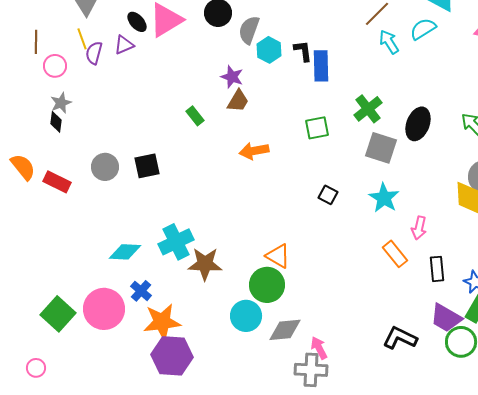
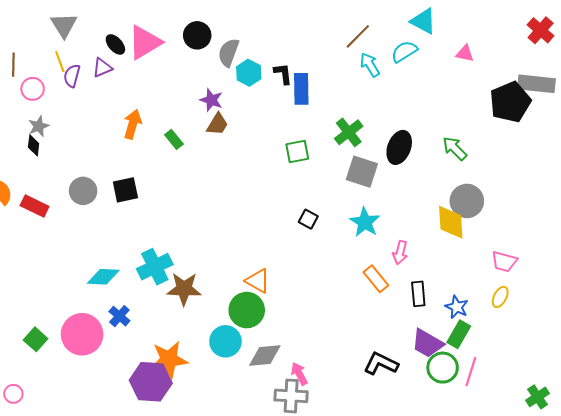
orange arrow: (254, 151) -> (133, 124), moved, turned 116
green square: (58, 314) -> (36, 339), size x0.7
orange star: (162, 322) -> (169, 360), moved

